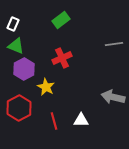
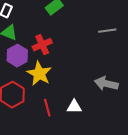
red cross: (62, 58) -> (42, 45), moved
yellow star: (46, 87) -> (39, 74), size x1.4

